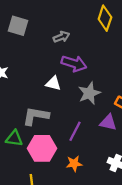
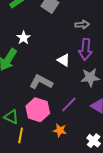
purple arrow: (74, 63) -> (85, 49), turned 60
green triangle: (14, 138) -> (11, 117), moved

